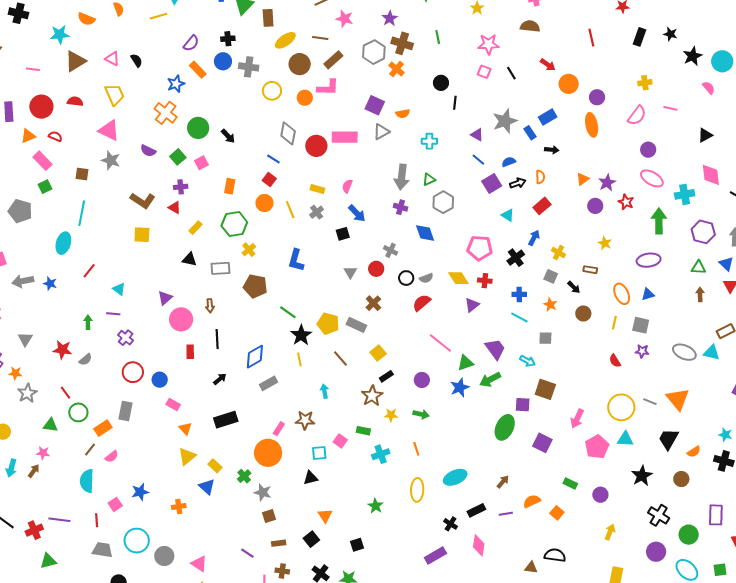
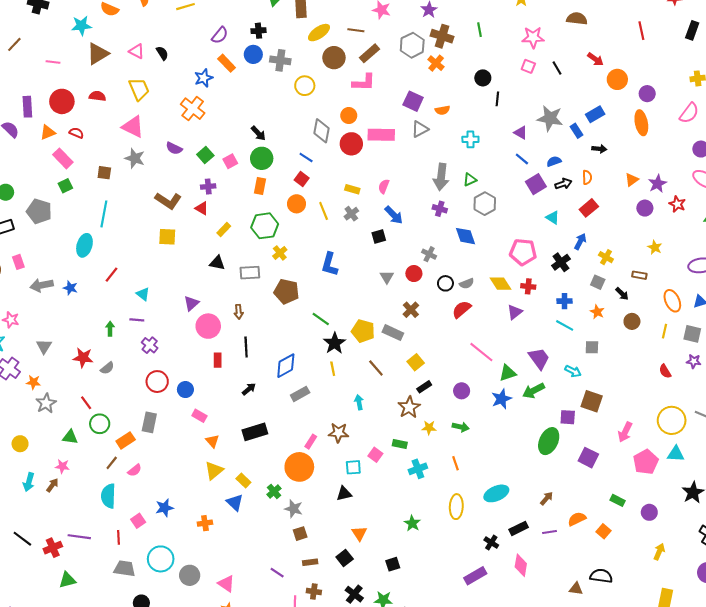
orange circle: (305, 98) -> (349, 116), moved
gray star: (505, 121) -> (550, 118), turned 30
green circle: (198, 128) -> (262, 158), moved

